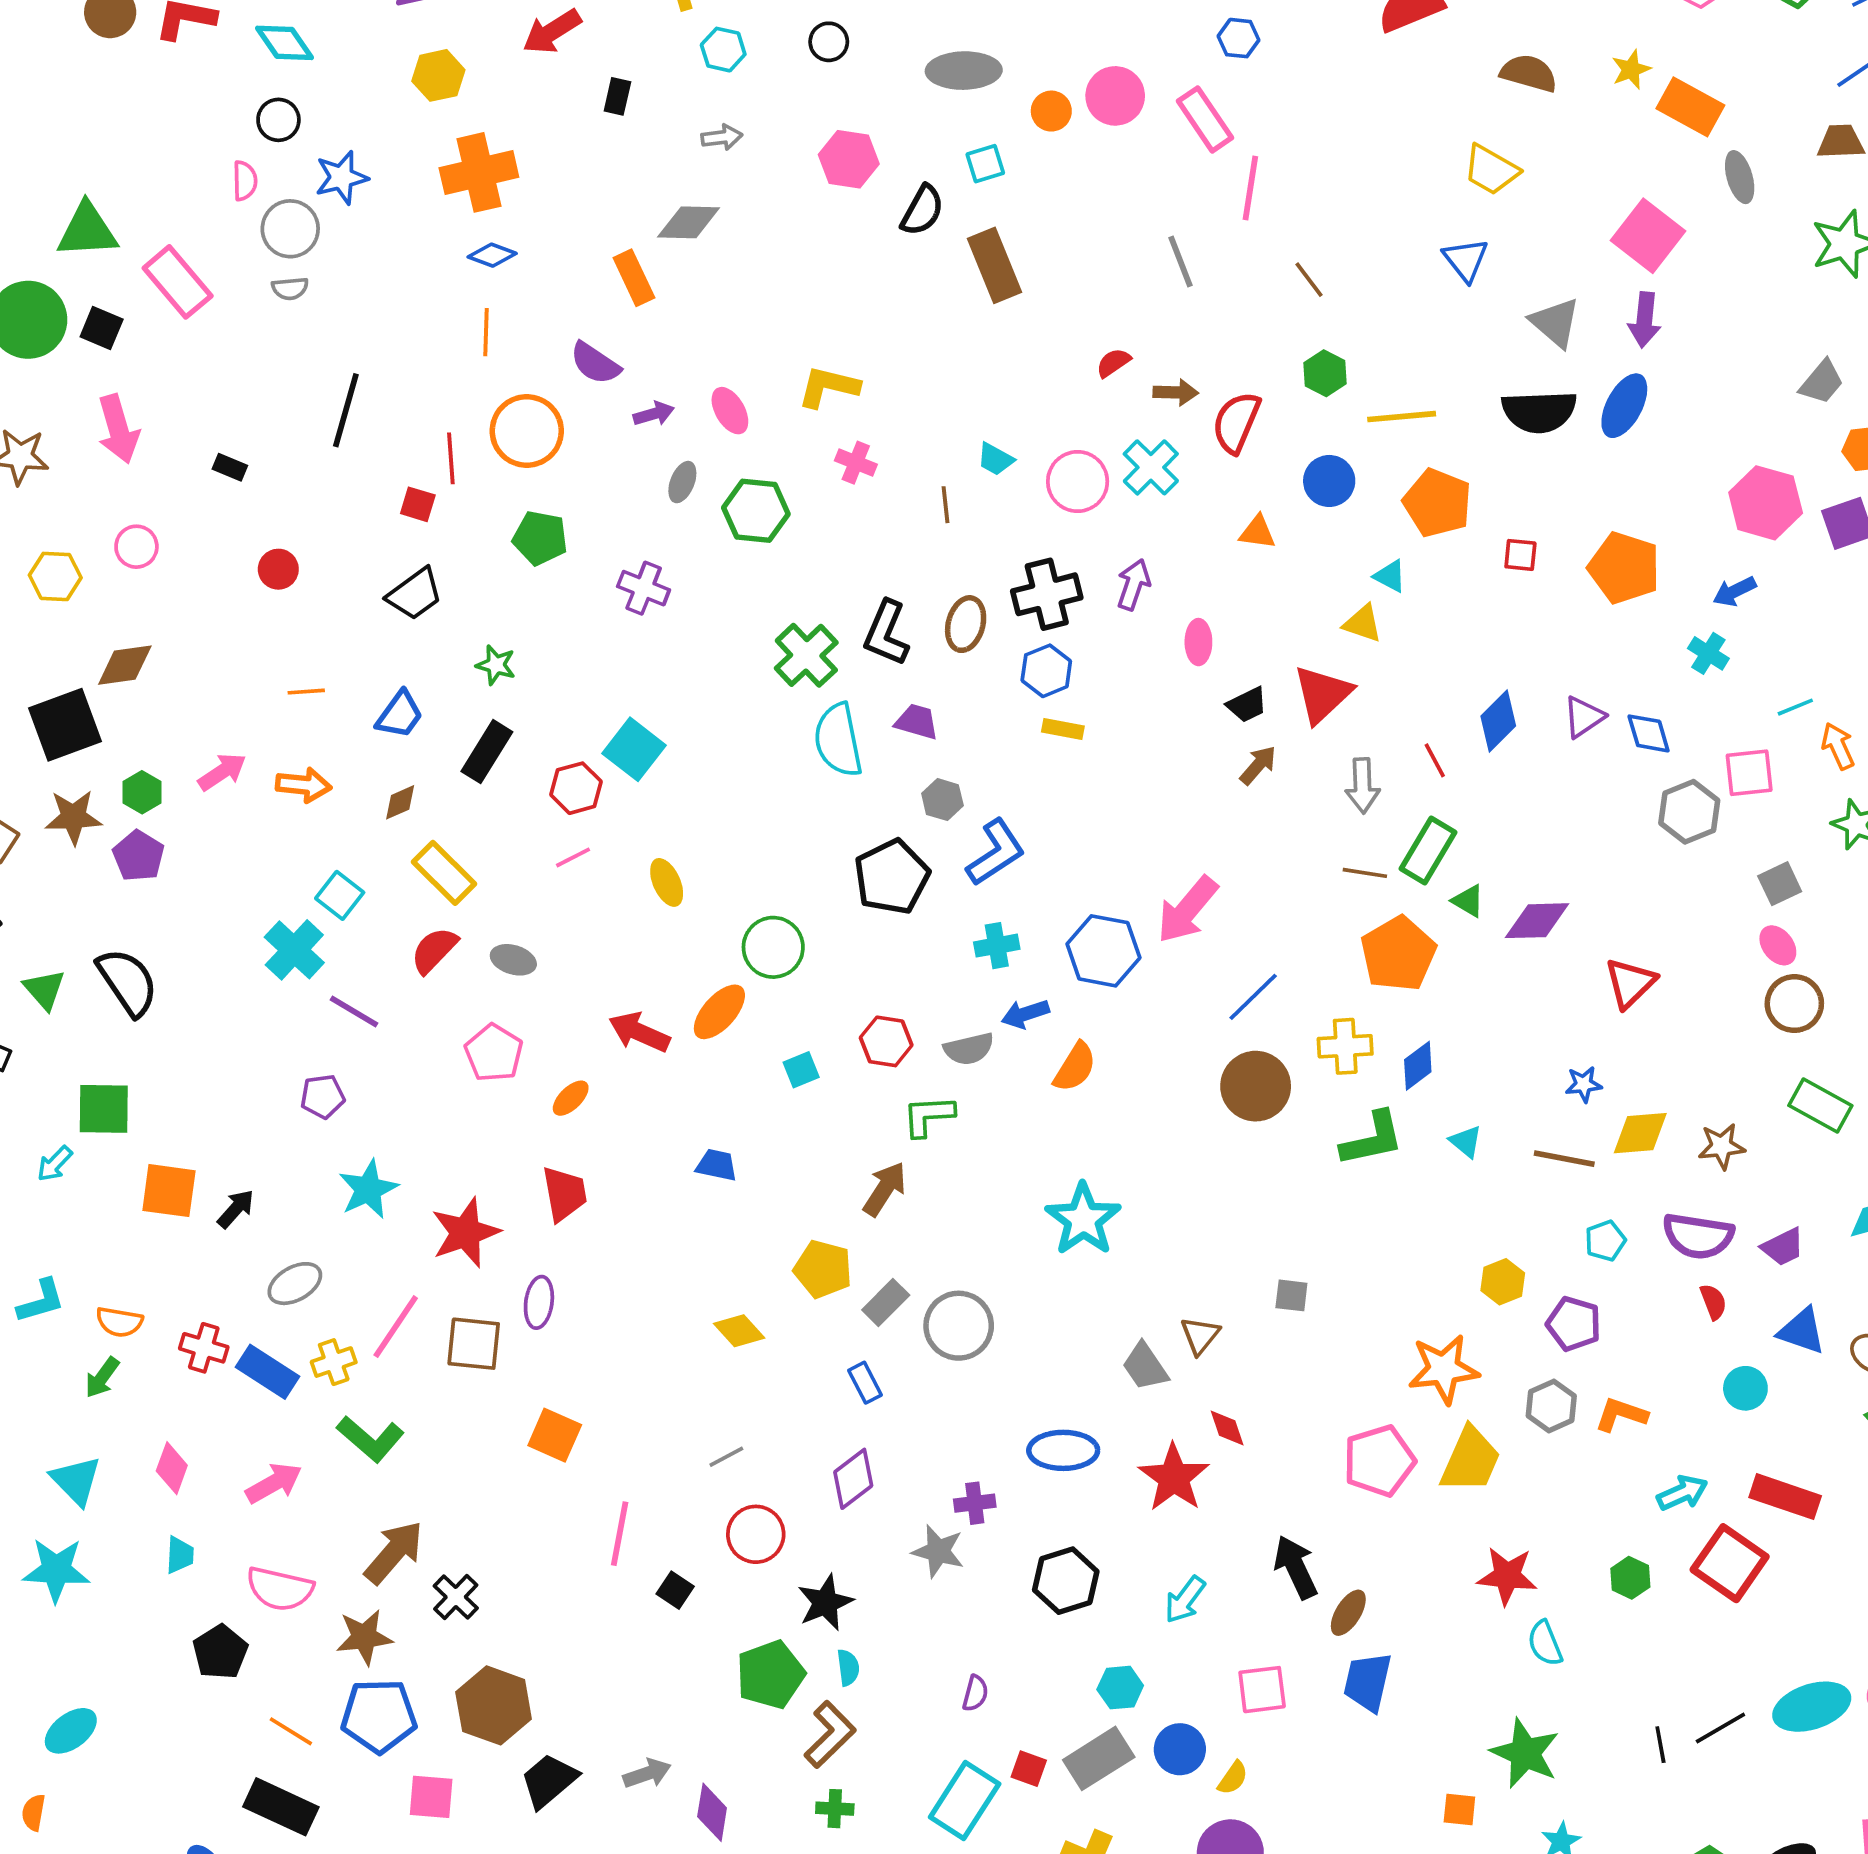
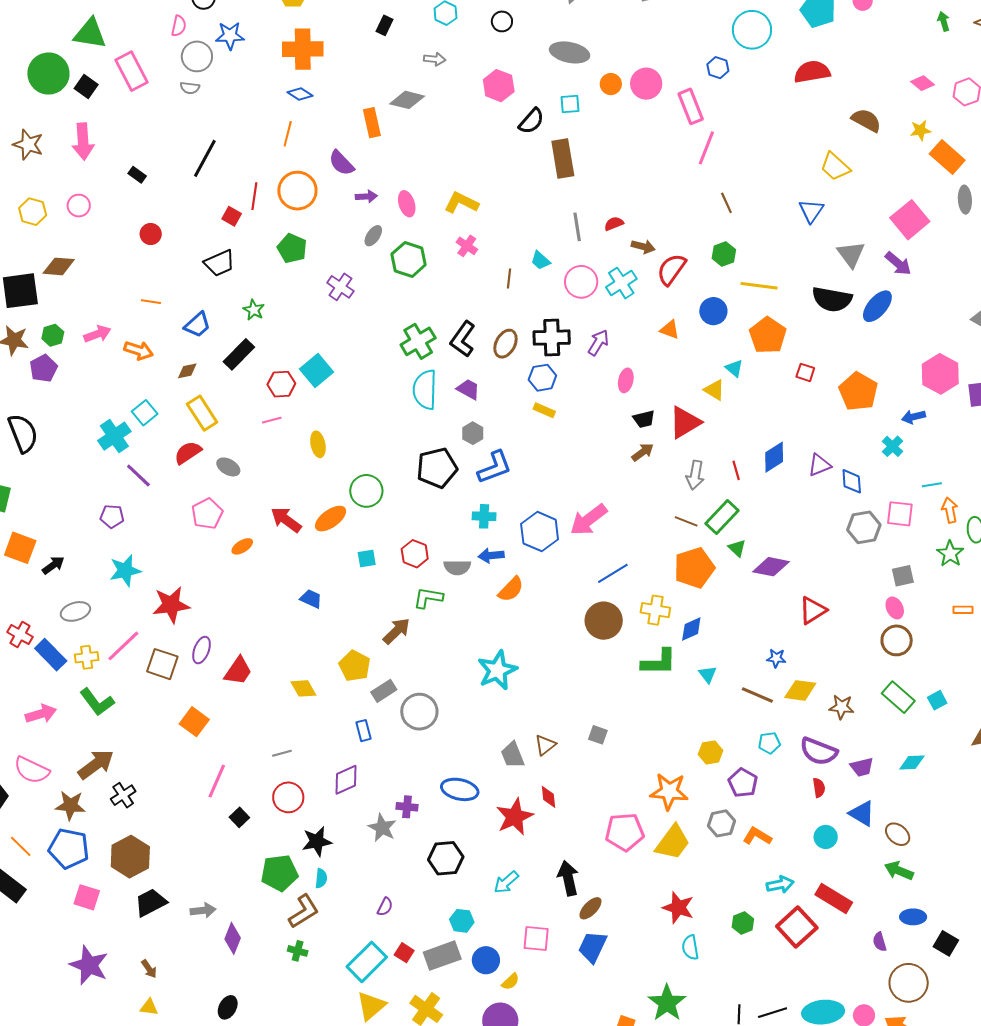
gray line: (1181, 261) -> (577, 227), moved
purple arrow: (1645, 320) -> (898, 264), turned -68
red trapezoid: (564, 1194) -> (238, 671), moved, turned 32

